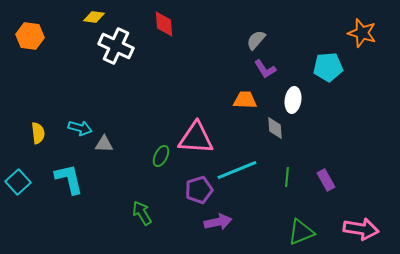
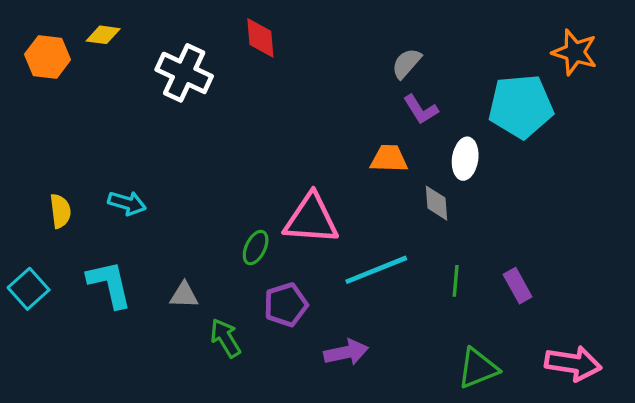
yellow diamond: (94, 17) -> (103, 35), moved
cyan pentagon: (328, 67) -> (521, 106), size x1.4
gray triangle: (104, 144) -> (184, 295), moved
purple pentagon: (199, 190) -> (286, 305), moved

